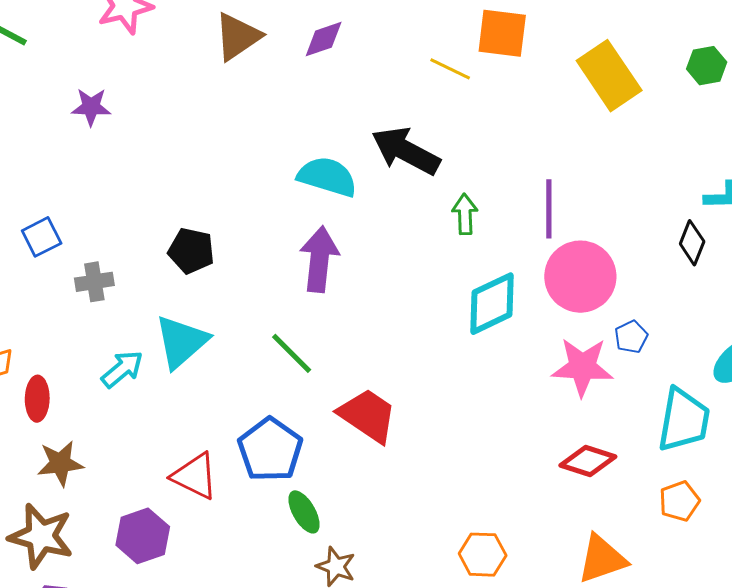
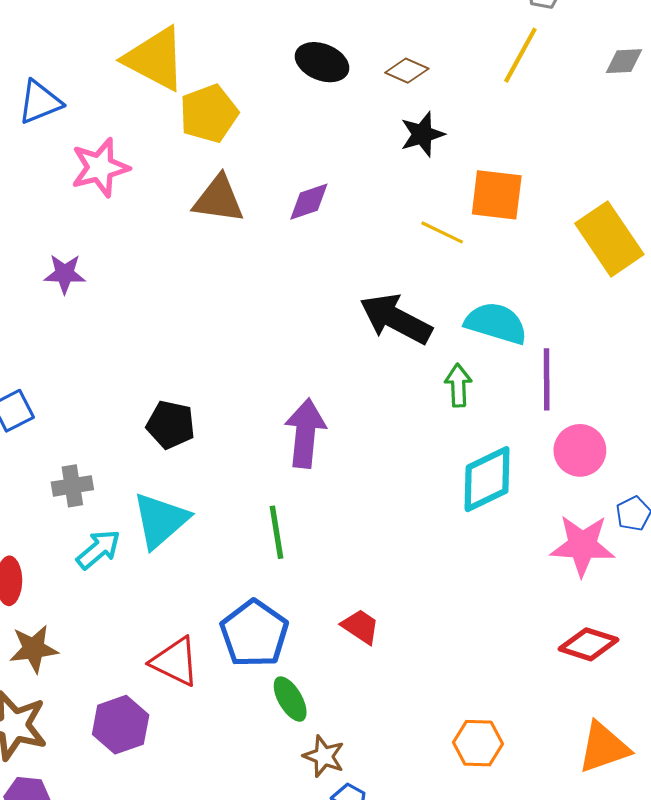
brown triangle: (238, 37) -> (218, 199), turned 42
cyan semicircle: (327, 177) -> (496, 323), moved
pink circle: (580, 277) -> (580, 450), size x0.7
gray cross: (94, 282) -> (72, 486), moved
green line: (292, 353) -> (276, 532), turned 36
red trapezoid: (368, 416) -> (360, 627), moved, size x0.6

